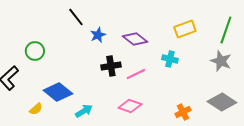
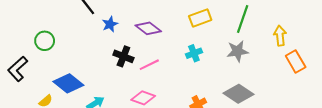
cyan cross: (170, 59) -> (194, 53), moved, turned -35
gray star: (221, 61) -> (238, 51), turned -30
black cross: (111, 66) -> (123, 56), turned 30

